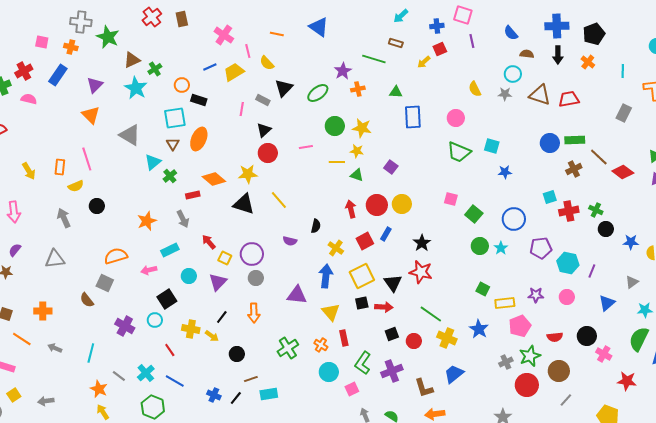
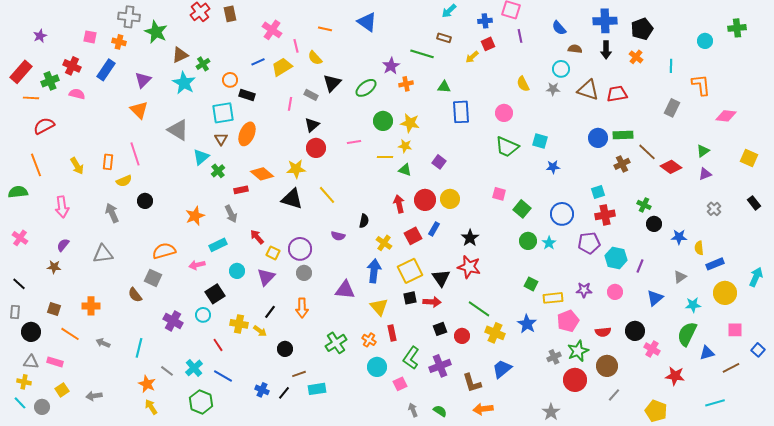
red cross: (24, 71) -> (72, 66), turned -36
red cross: (569, 211) -> (605, 215), moved

